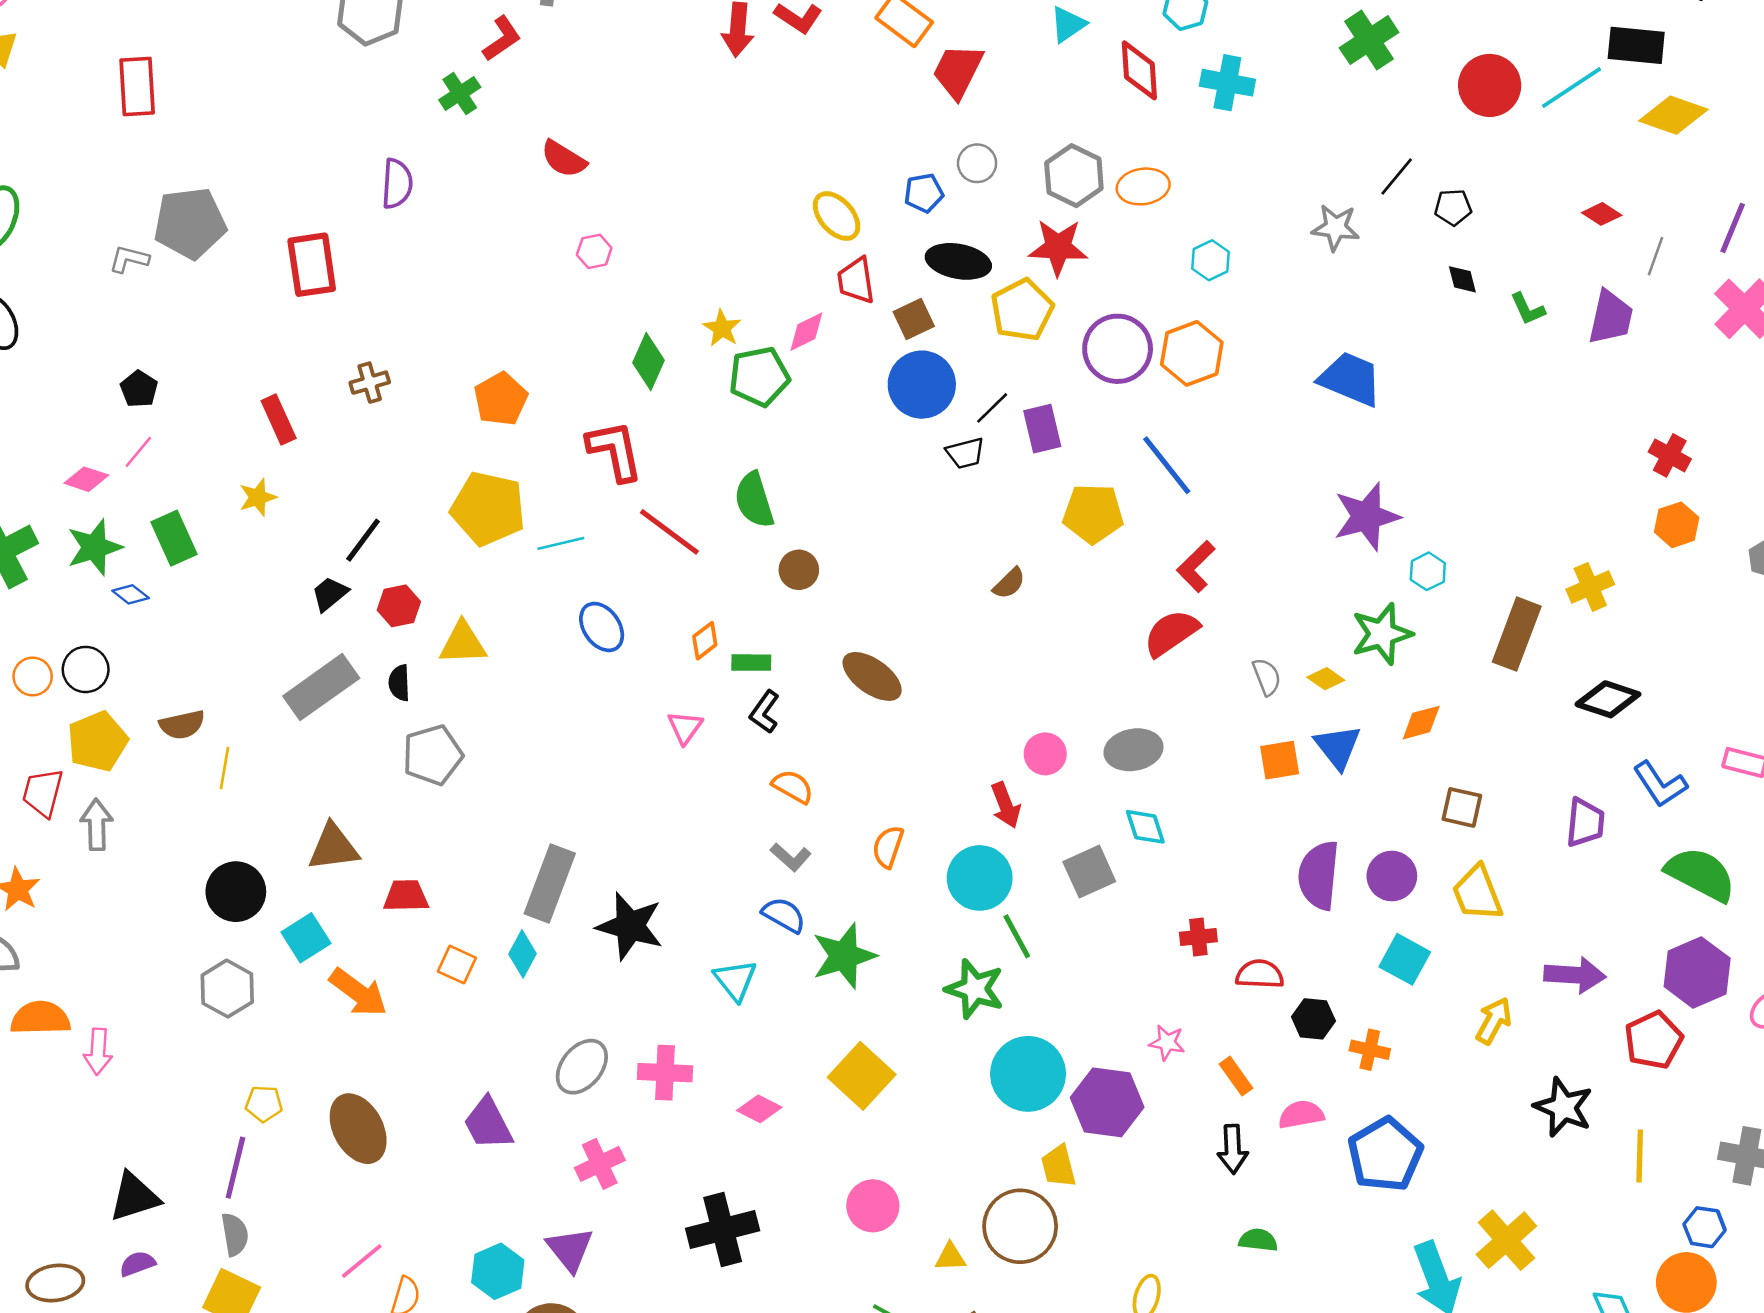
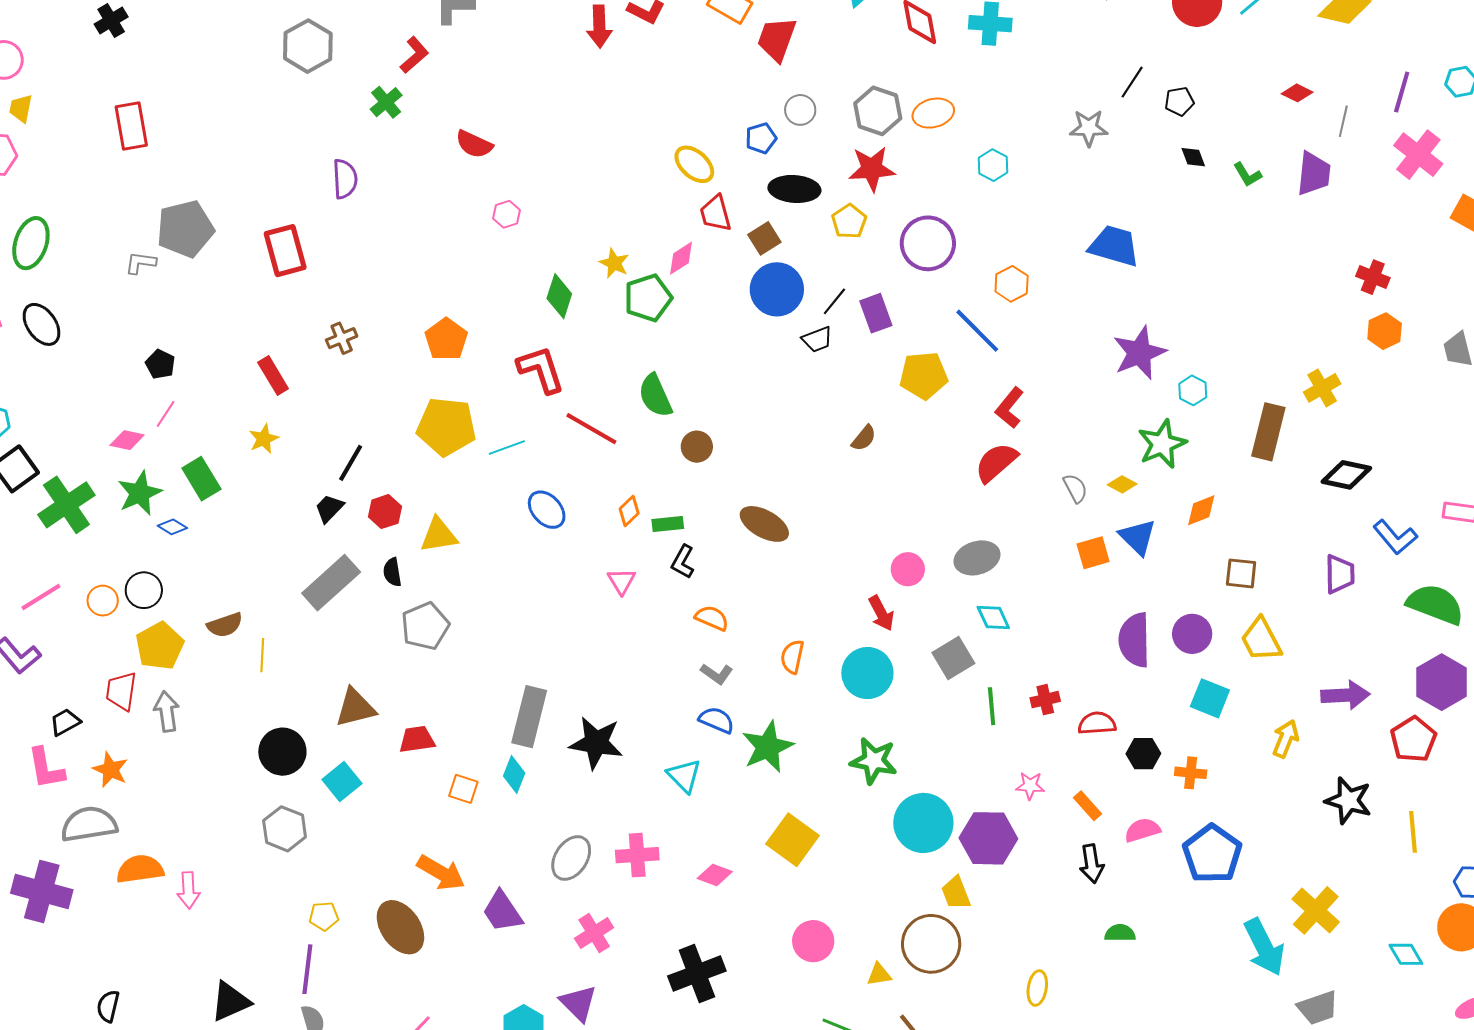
yellow pentagon: (1022, 310) -> (849, 221), size x0.7
orange hexagon: (1192, 353) -> (1012, 284), moved, size x0.7
green line: (1017, 936) -> (992, 706), moved, turned 30
orange arrow: (358, 992) -> (441, 873), moved

